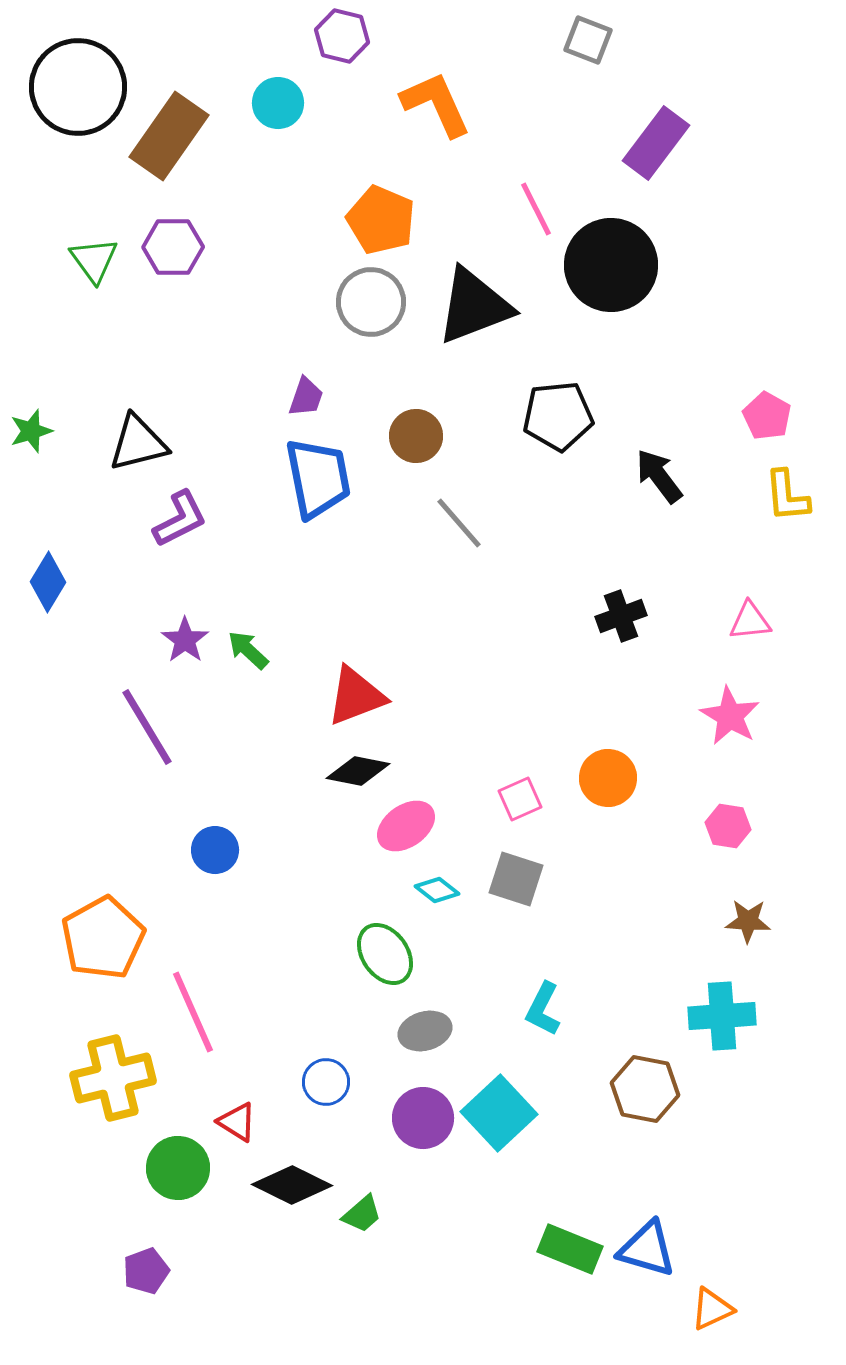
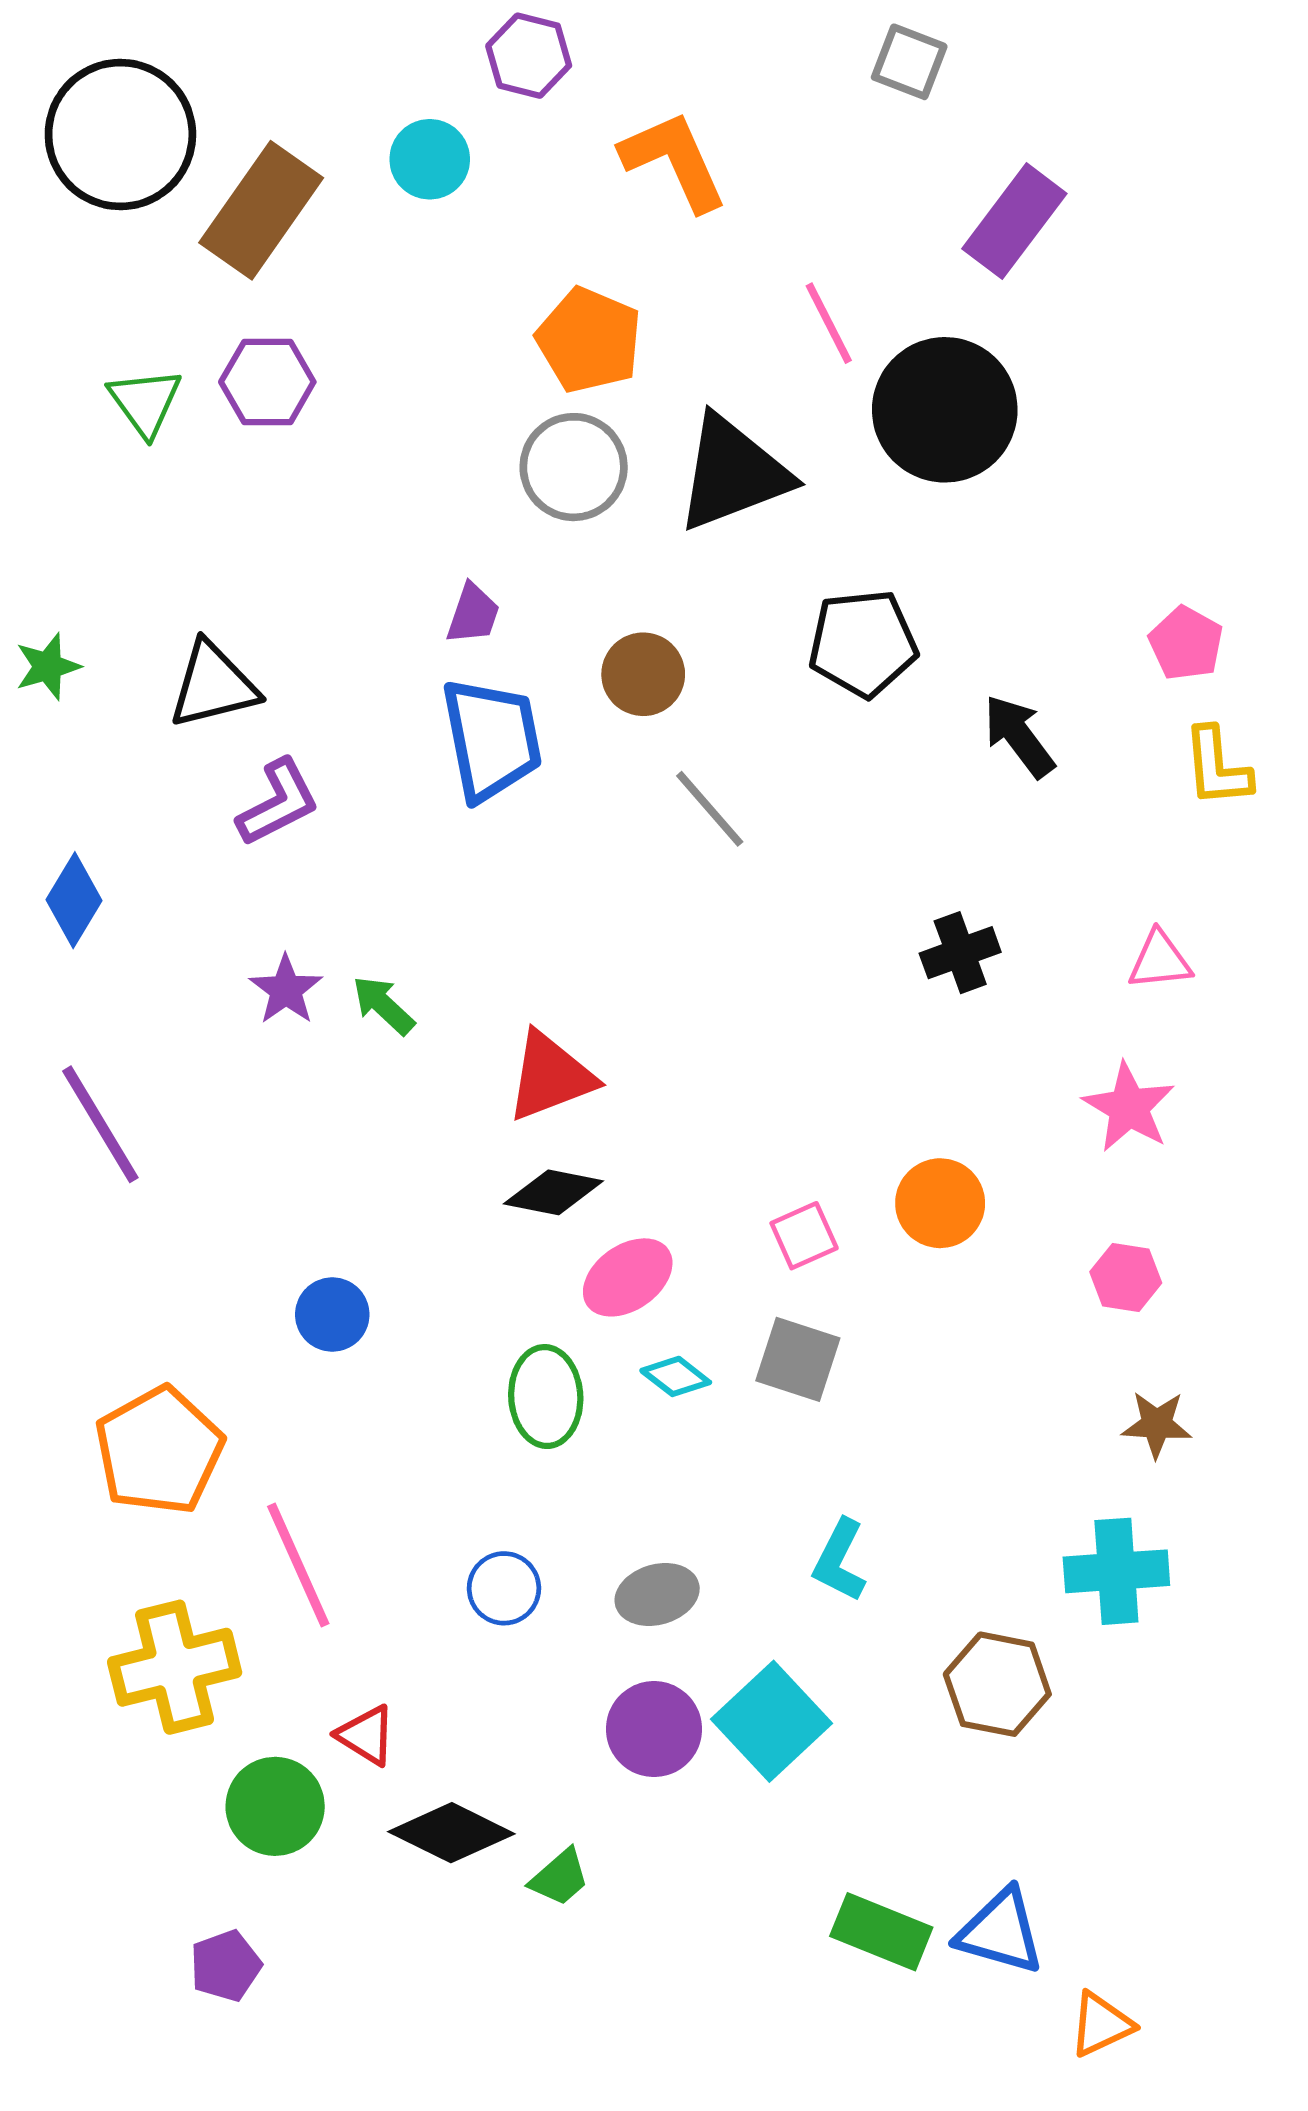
purple line: (147, 727) -> (100, 1124), moved
green ellipse: (385, 954) -> (546, 1397), moved, turned 32
blue circle: (326, 1082) -> (504, 1588), moved

